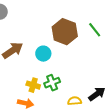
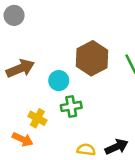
green cross: (52, 83) -> (71, 106), moved

